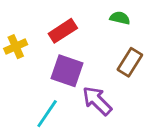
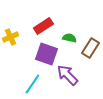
green semicircle: (120, 18) -> (69, 38), moved

